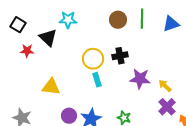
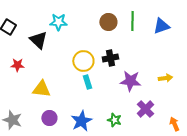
red star: (27, 51) -> (17, 65), moved
yellow arrow: (165, 86) -> (165, 78), moved, turned 128
purple cross: (167, 107) -> (145, 109), moved
purple circle: (69, 116) -> (49, 118), moved

